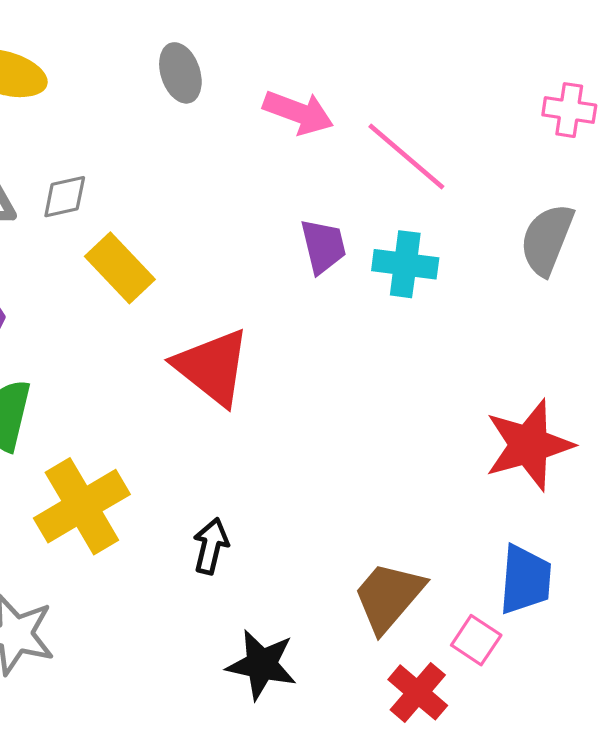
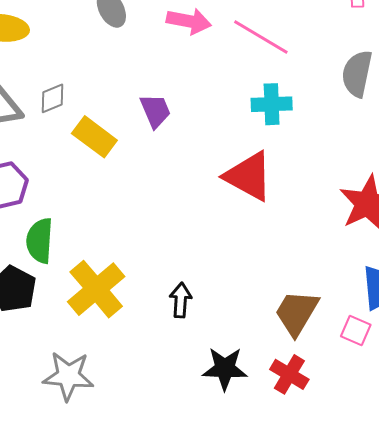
purple trapezoid: (323, 246) -> (155, 111), moved
red triangle: (212, 367) -> (249, 176), moved
red cross: (418, 692) -> (289, 374), moved

